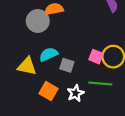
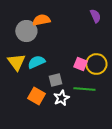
gray square: (67, 65) -> (55, 80), moved, turned -32
yellow triangle: (27, 66) -> (16, 62), moved, turned 42

